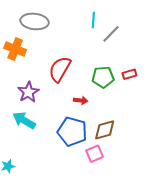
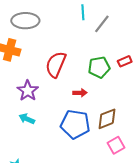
cyan arrow: (24, 120) -> (27, 119), size x0.7
pink square: (95, 154) -> (116, 145), moved

